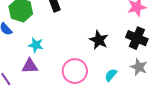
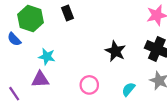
pink circle: (75, 71) -> (89, 85), size x0.7

